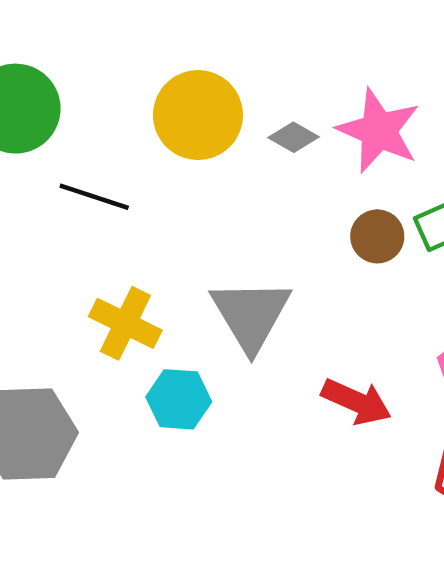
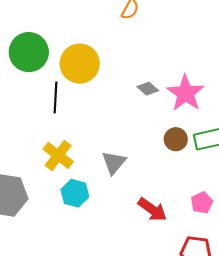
yellow circle: (198, 115) -> (80, 64), moved
black line: (94, 197) -> (56, 97), turned 64
gray triangle: (251, 315) -> (114, 163), size x0.7

